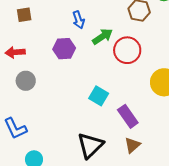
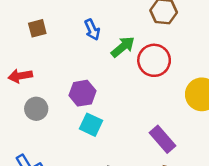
brown square: (24, 15) -> (37, 28), moved
purple hexagon: (64, 49) -> (82, 93), moved
cyan square: (99, 96) -> (91, 125), moved

